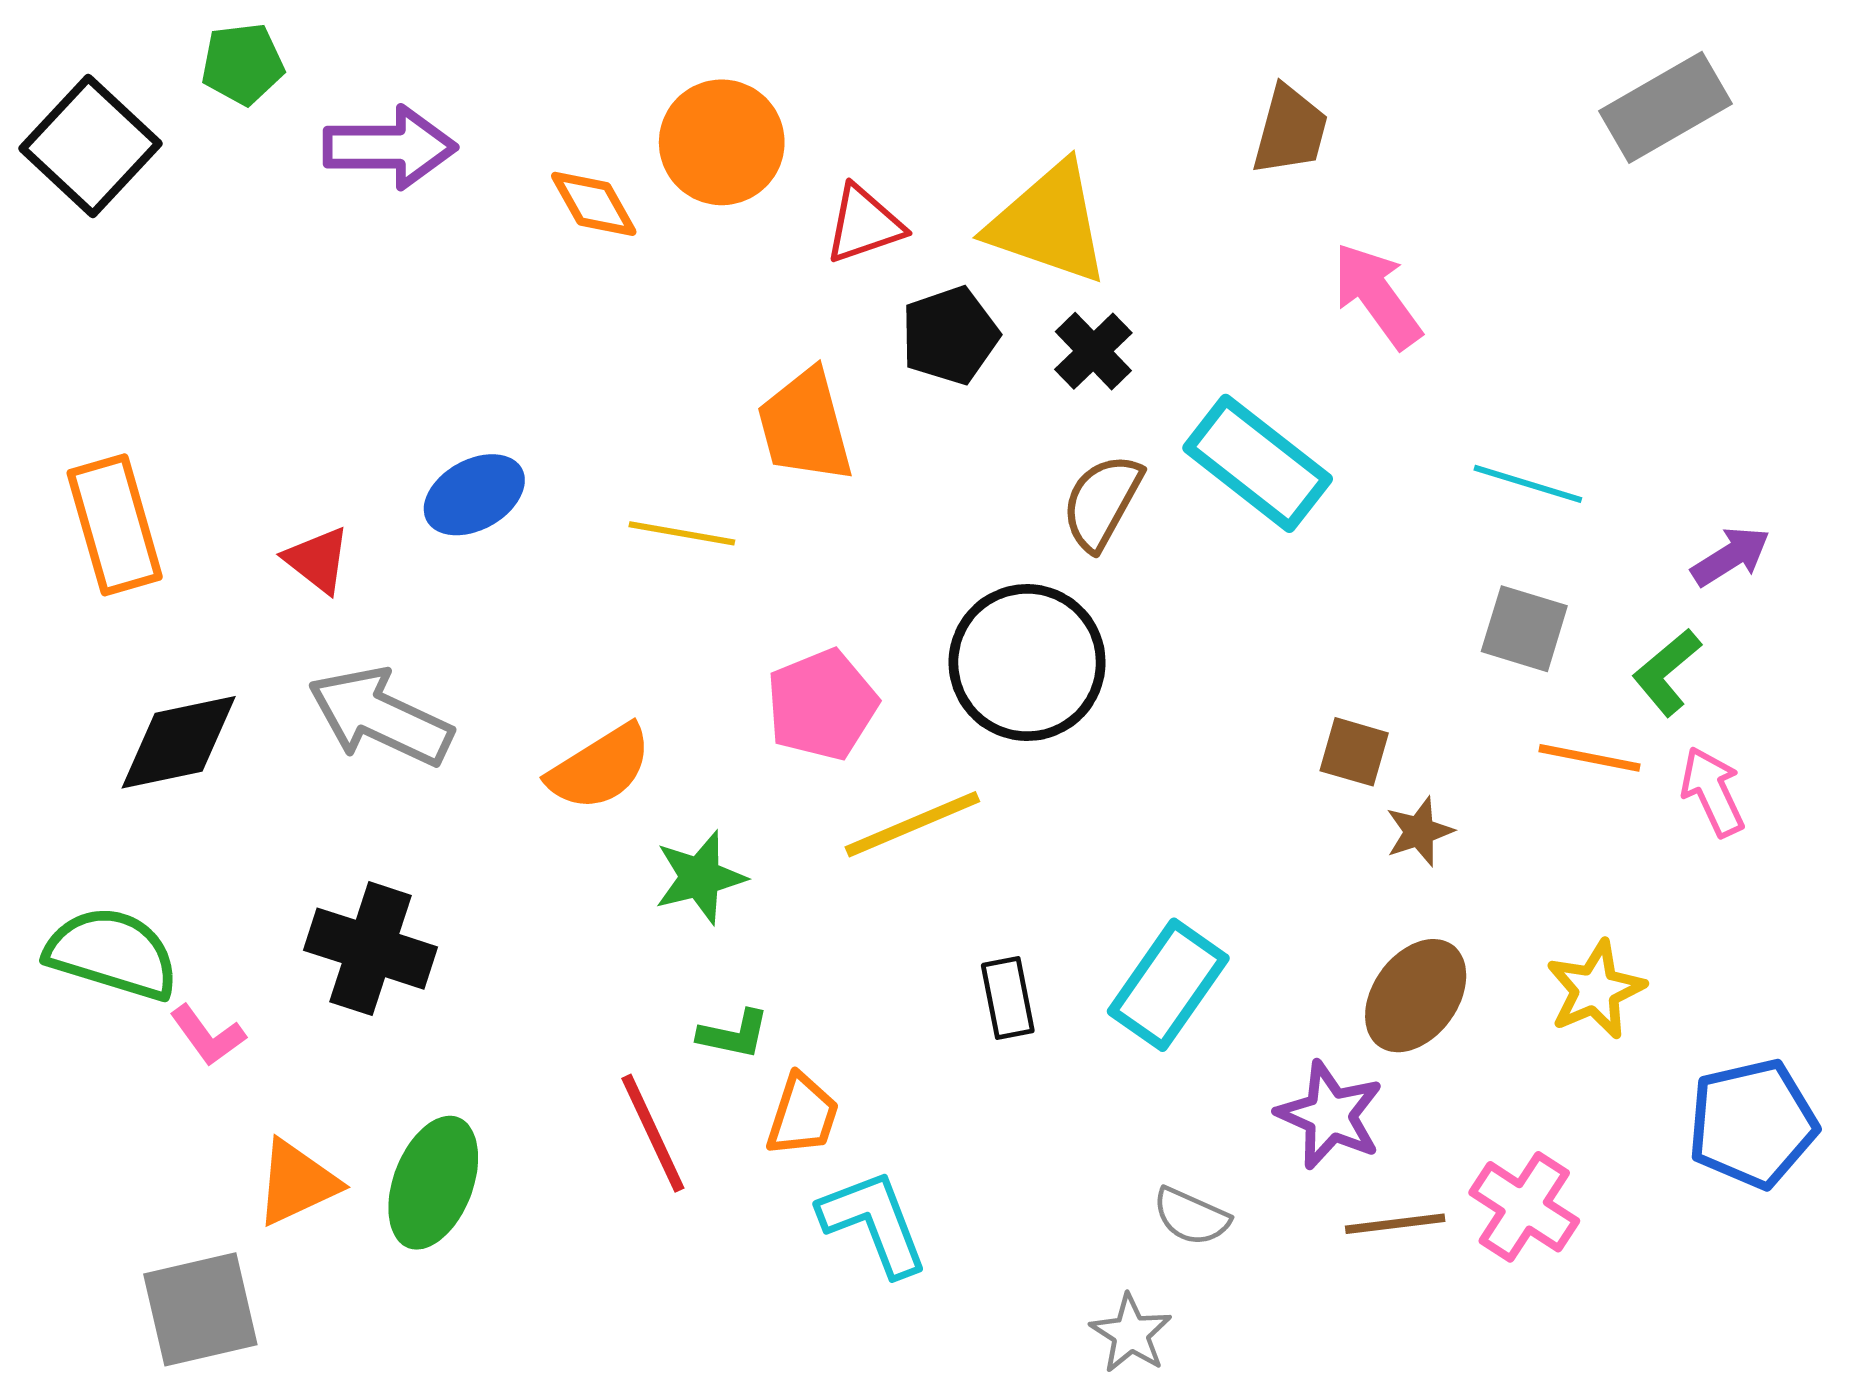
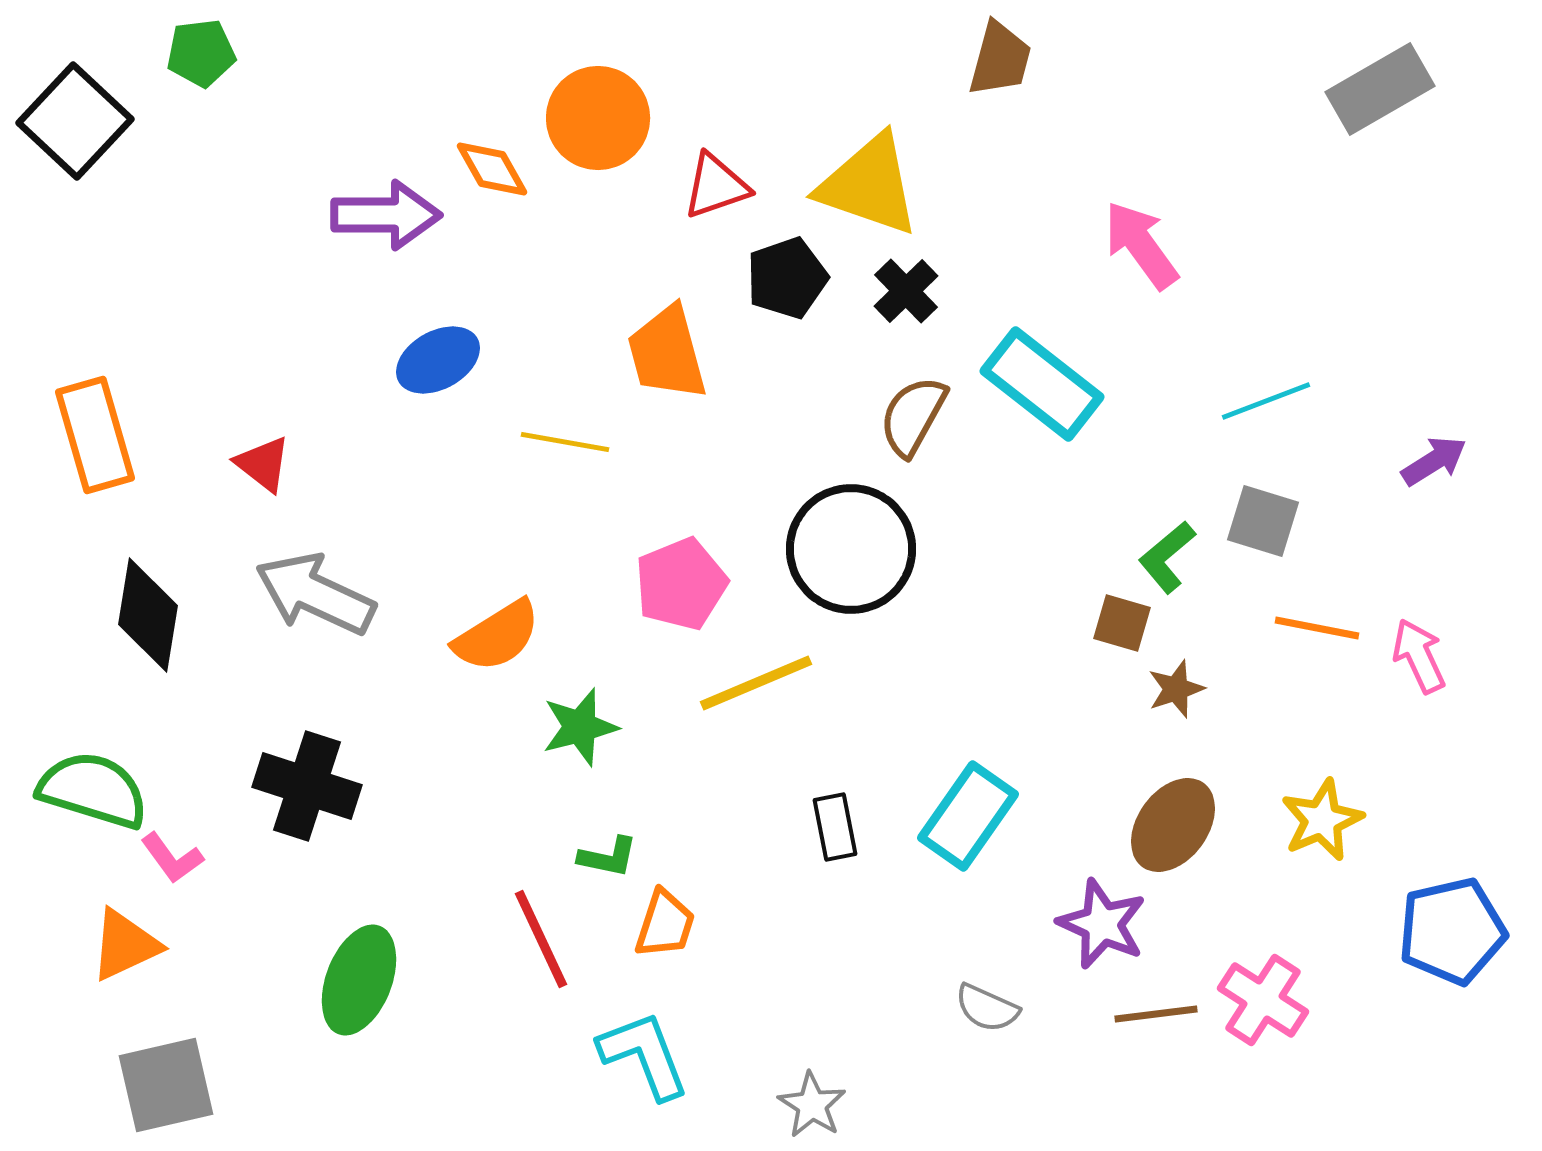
brown trapezoid: (1290, 130) -> (1000, 59), moved
purple arrow: (390, 147) -> (386, 215), moved
cyan line: (1528, 484) -> (1266, 401), turned -38
blue ellipse: (474, 495) -> (438, 360), moved
green L-shape: (1667, 672) -> (1167, 557), moved
black diamond: (179, 742) -> (148, 615), turned -69
orange triangle: (297, 1183) -> (125, 945), moved
cyan L-shape: (874, 1223) -> (644, 1055), moved
gray star: (1131, 1334) -> (812, 1105), moved

